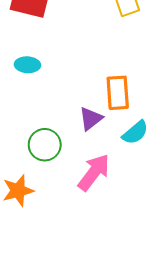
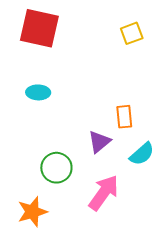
orange rectangle: (118, 93) -> (124, 117), size x0.7

